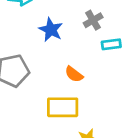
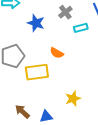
yellow rectangle: (63, 107) -> (37, 72), moved

